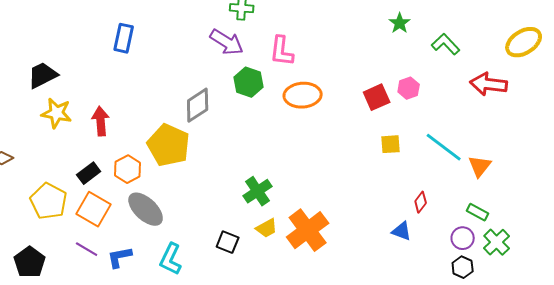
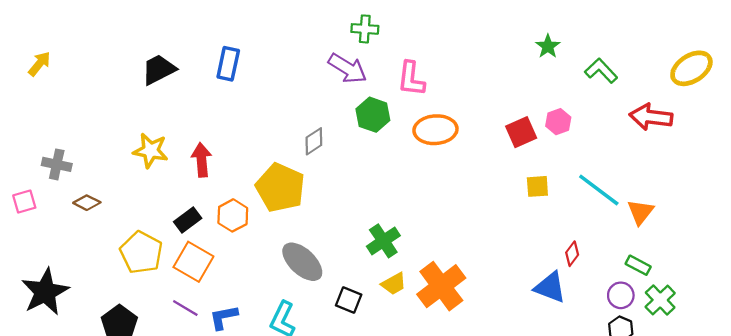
black trapezoid: (43, 75) -> (159, 69), moved
gray diamond: (198, 105) -> (314, 141), size x0.7
gray ellipse: (146, 209) -> (302, 262), moved
blue triangle: (402, 231) -> (550, 287), size x1.4

